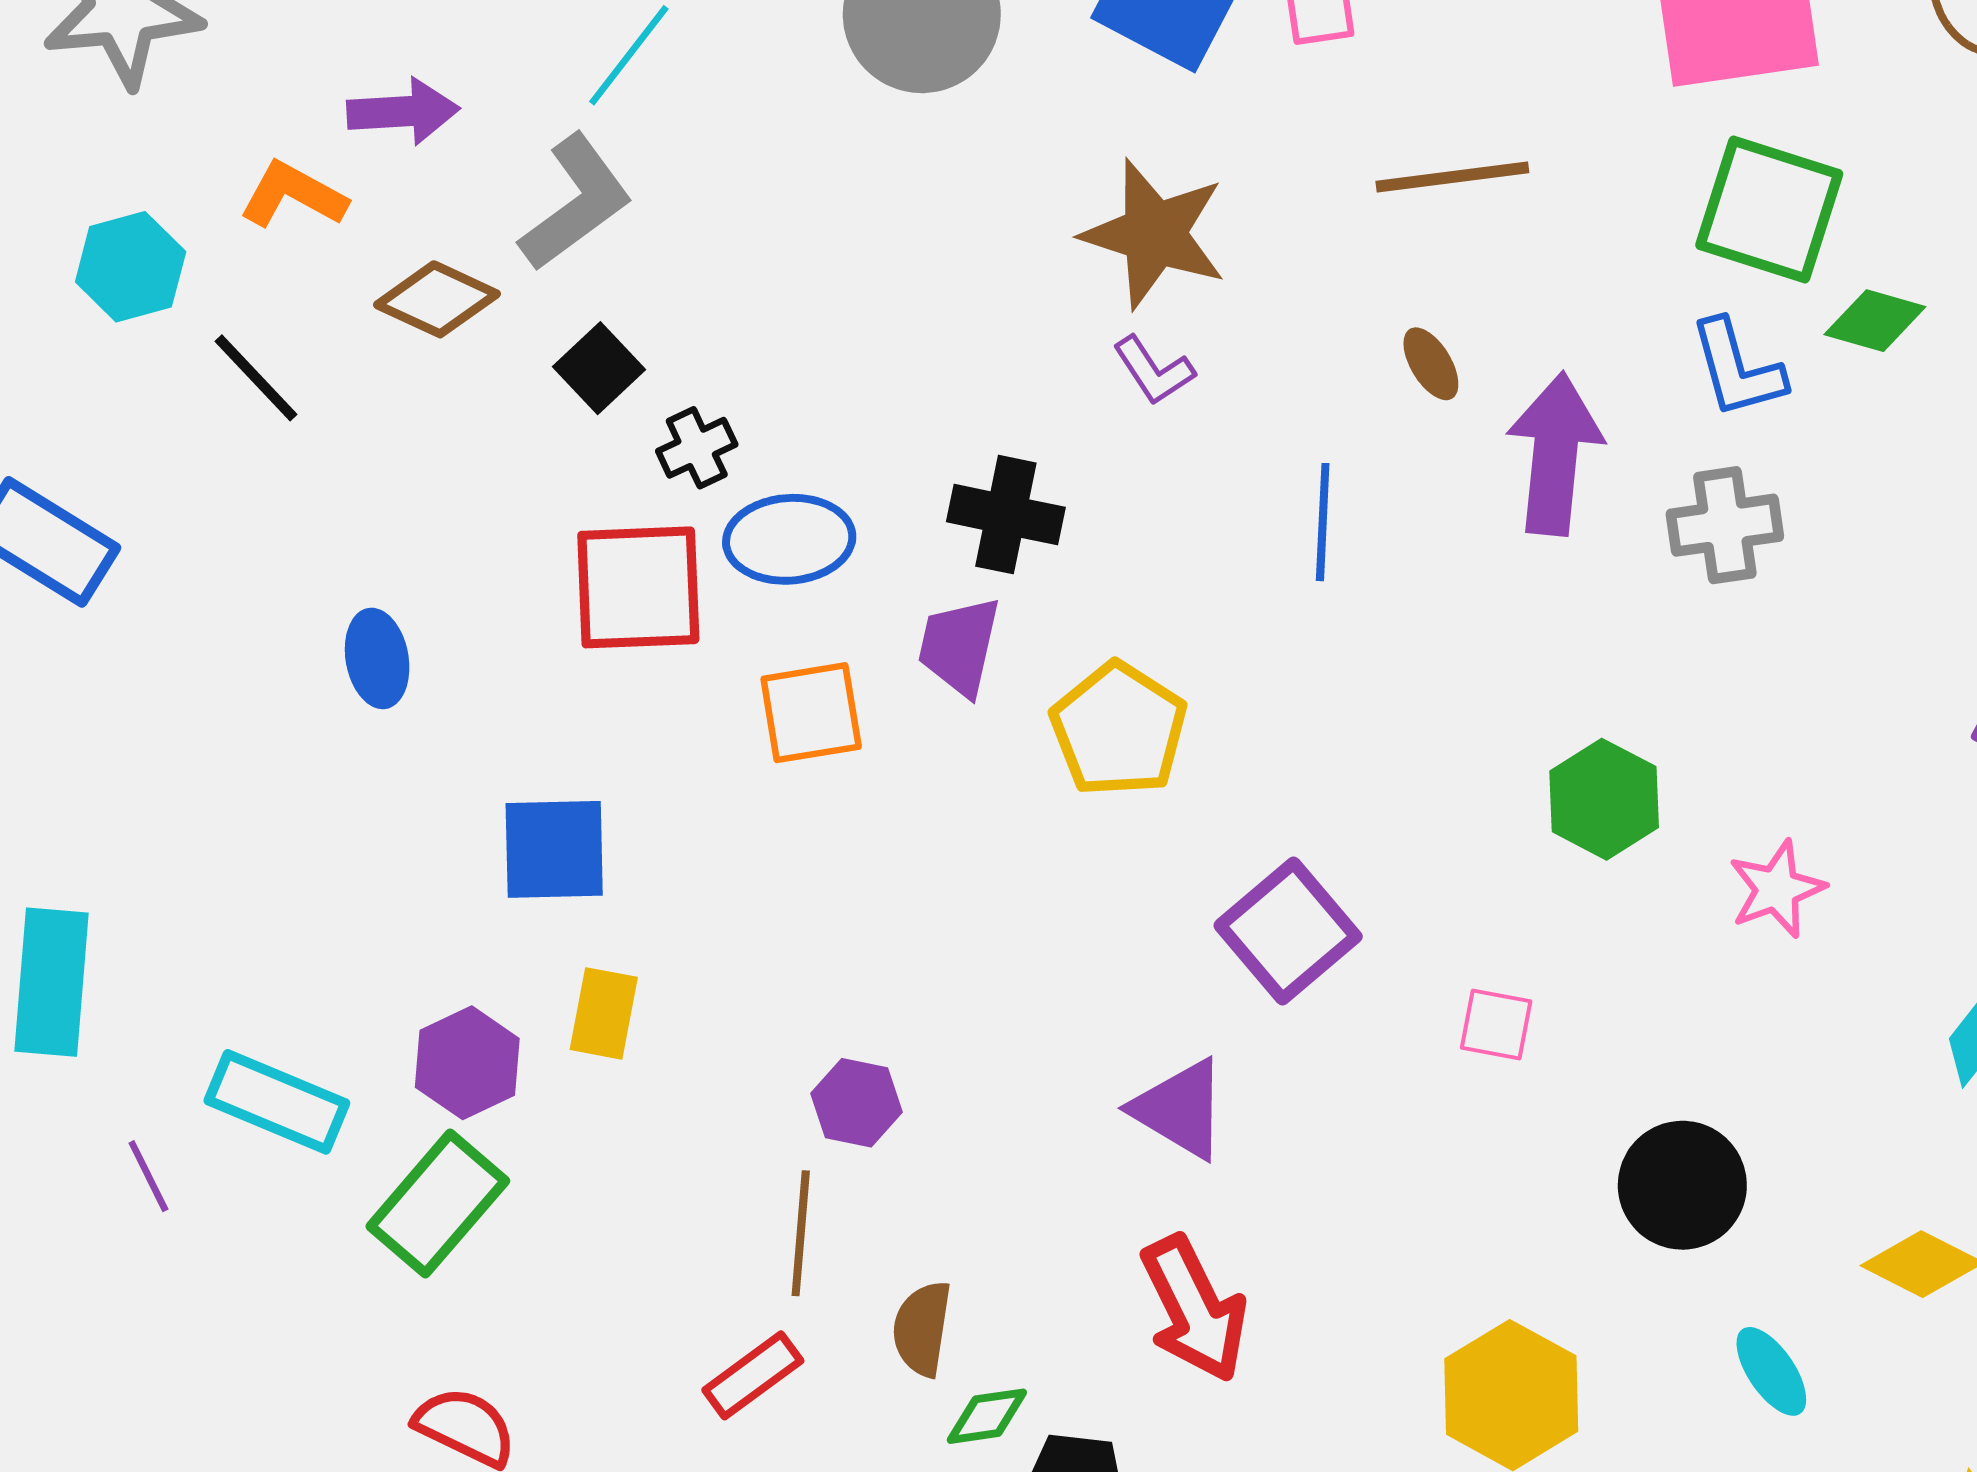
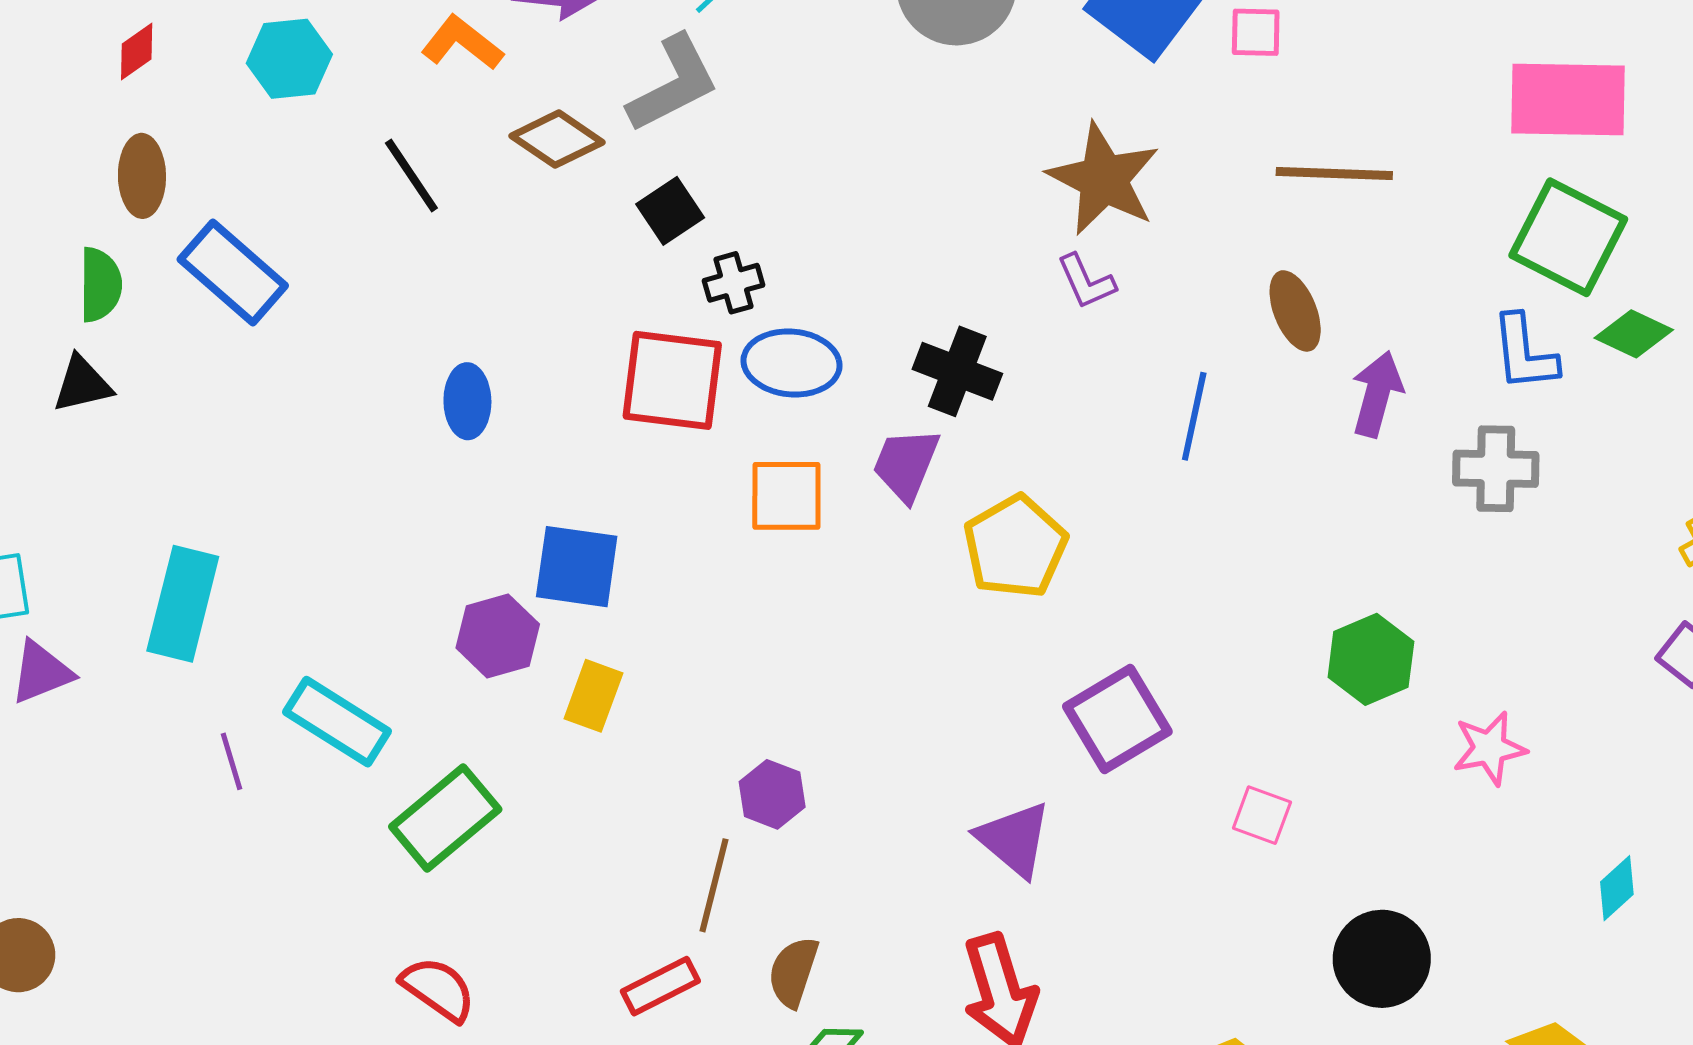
cyan hexagon: (131, 267) -> (289, 59), moved
brown ellipse: (1431, 364) -> (1295, 311), size x1.4
purple arrow: (1555, 454) -> (1377, 394), size x0.7
purple hexagon: (467, 1063) -> (498, 636), moved

